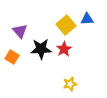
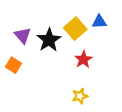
black star: (41, 49) -> (49, 40), moved, turned -30
red star: (64, 49) -> (83, 59), moved

